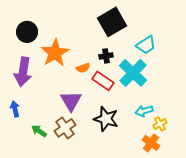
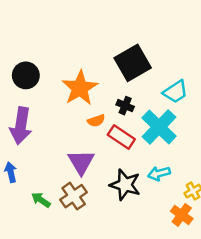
orange star: (55, 53) -> (80, 88), moved
black cross: (106, 56) -> (125, 106), turned 32
cyan arrow: (144, 111) -> (159, 173), moved

